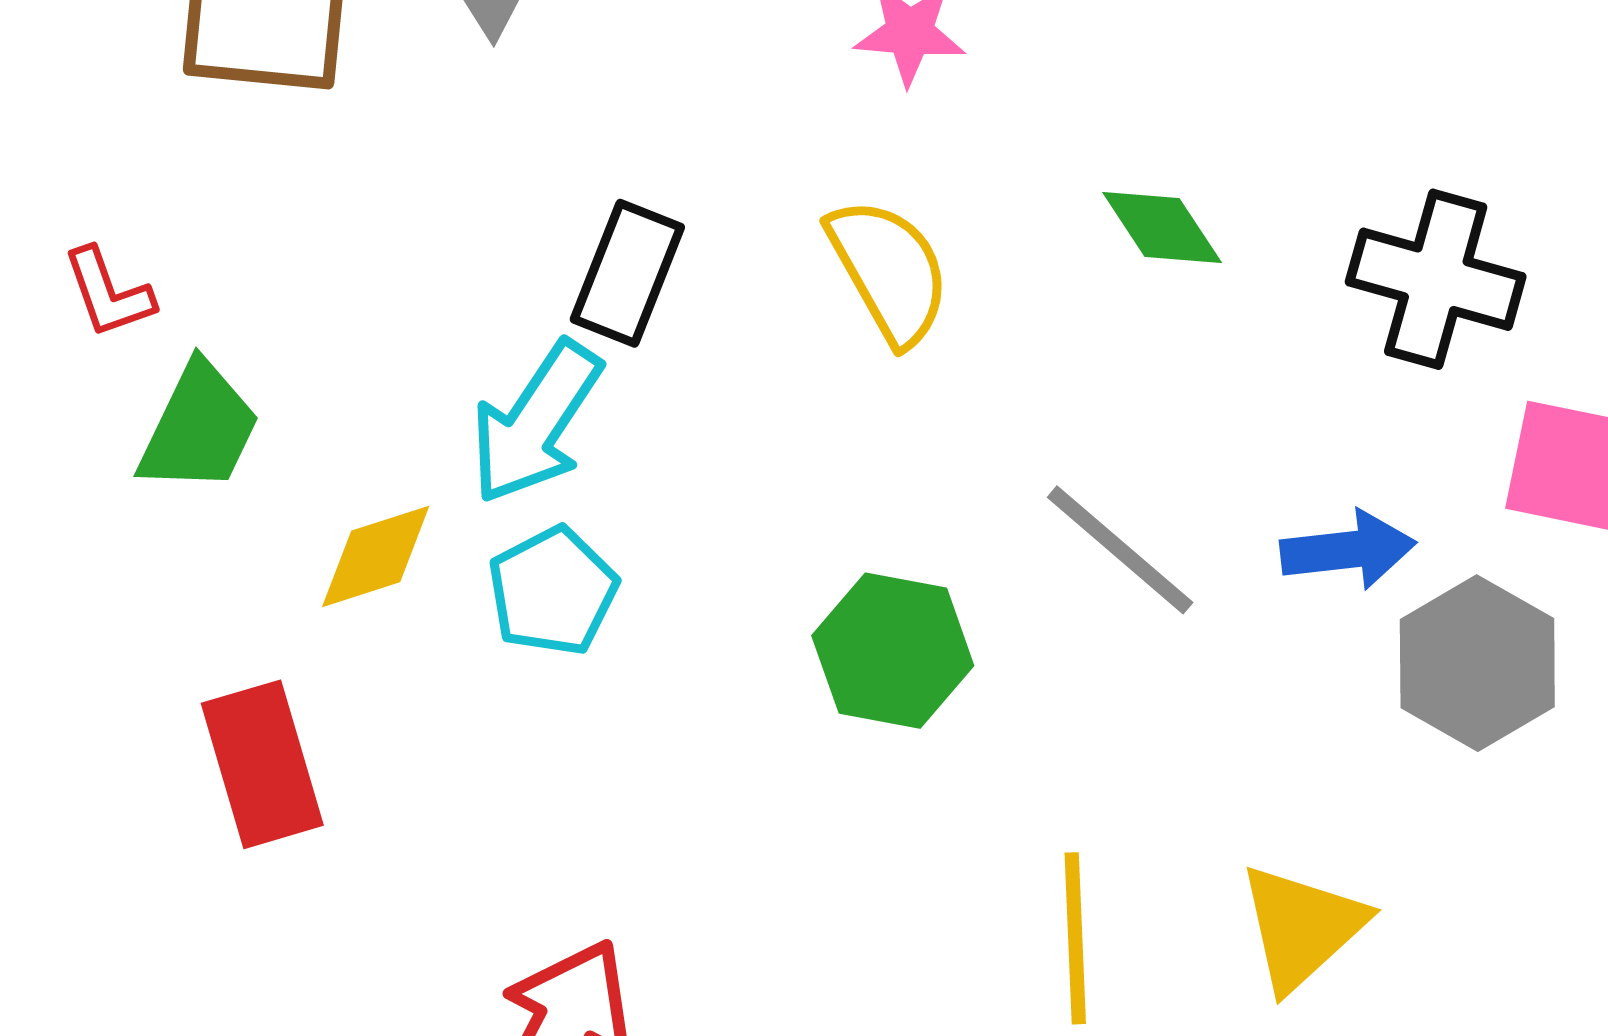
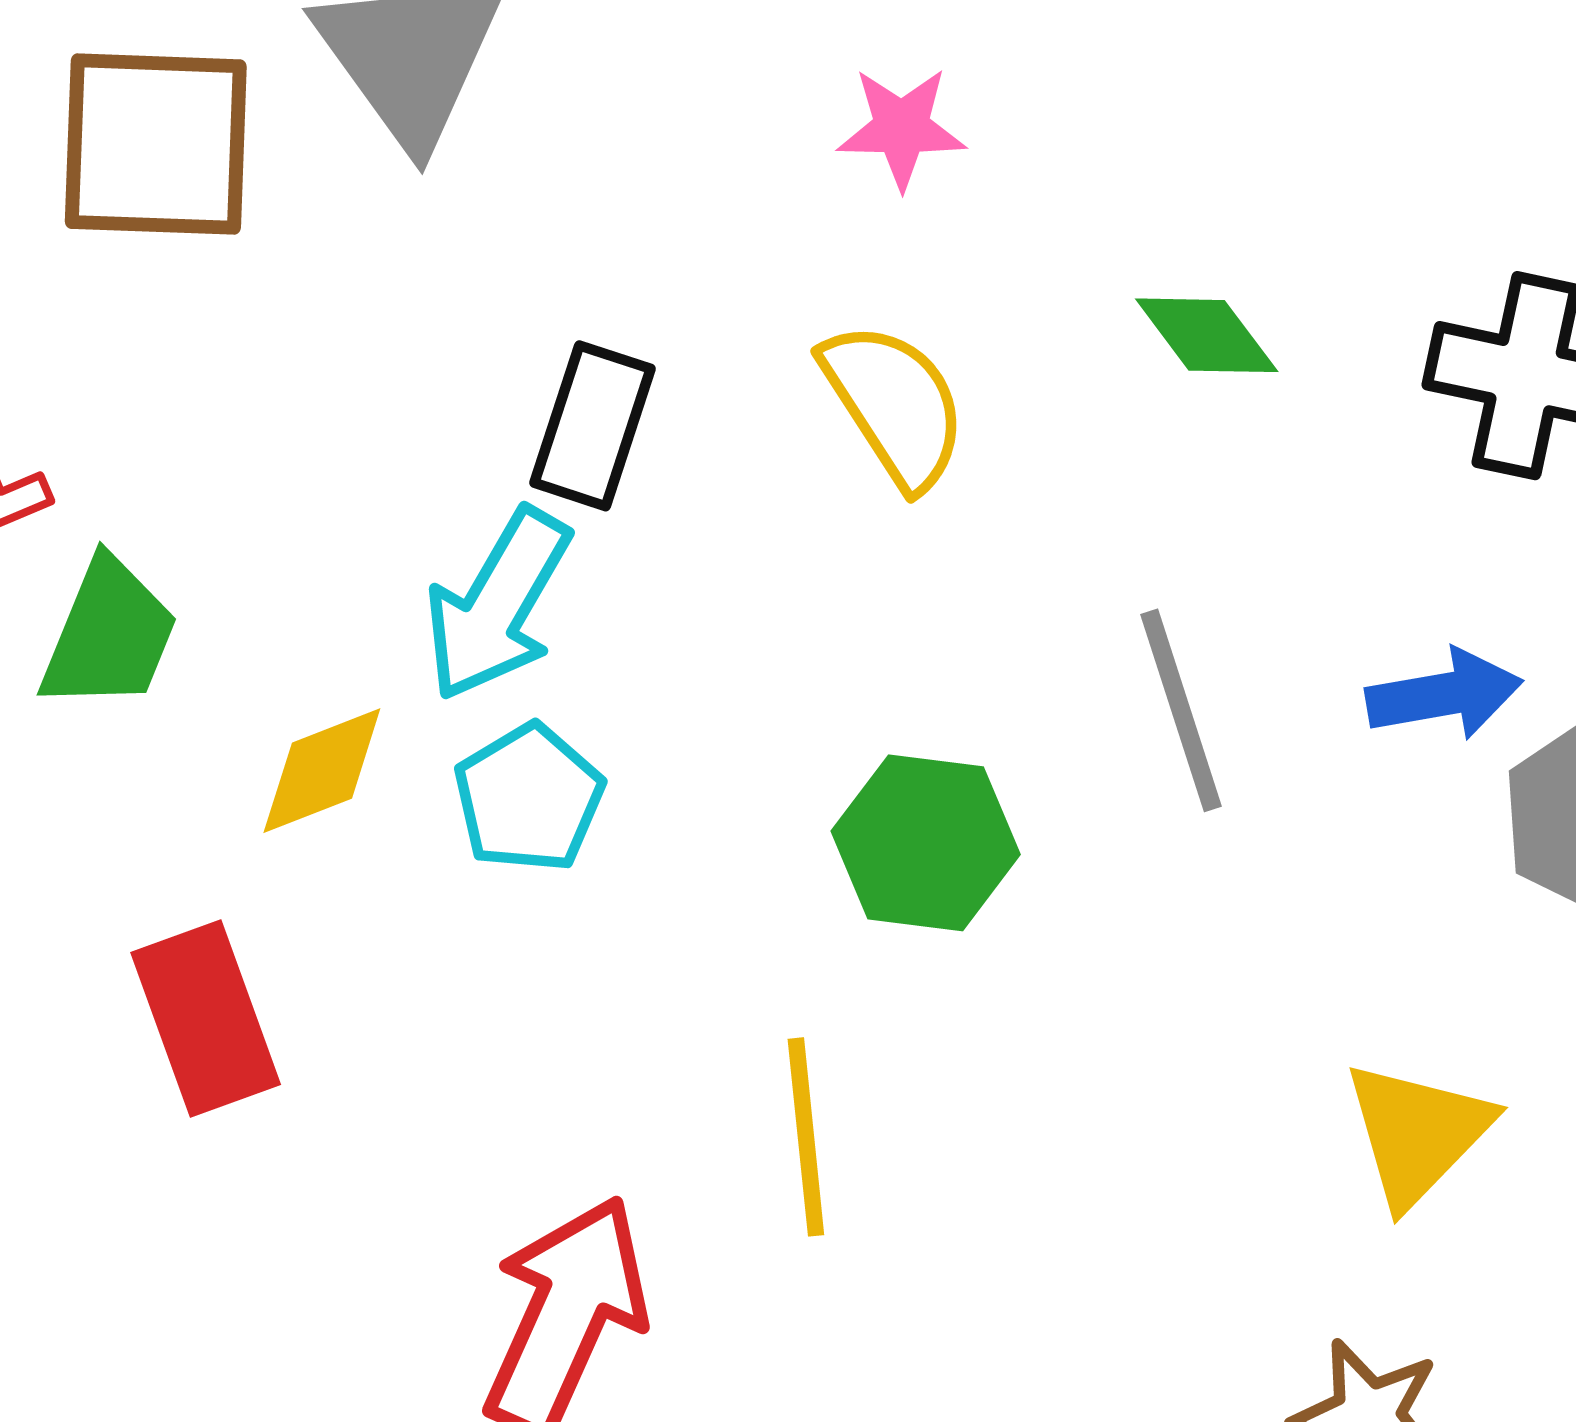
gray line: (1120, 550) -> (1181, 710), turned 35
yellow line: (1075, 938) -> (806, 1137), moved

